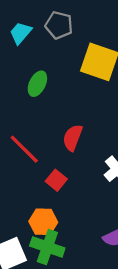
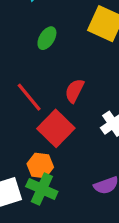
red square: (56, 180) -> (56, 128), size x1.8

